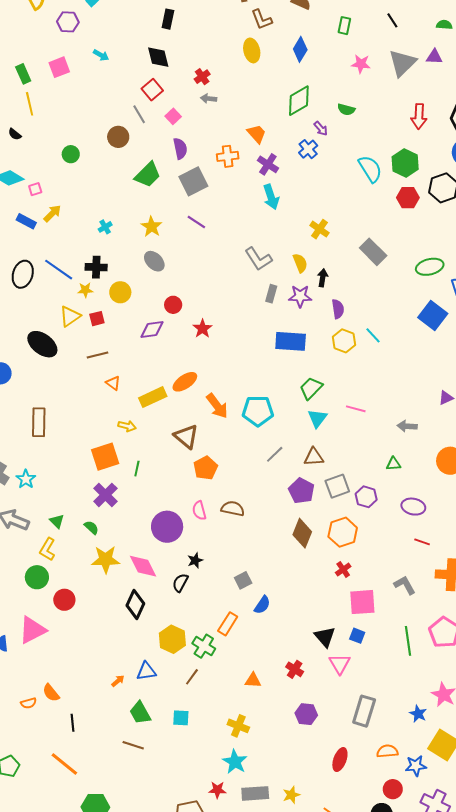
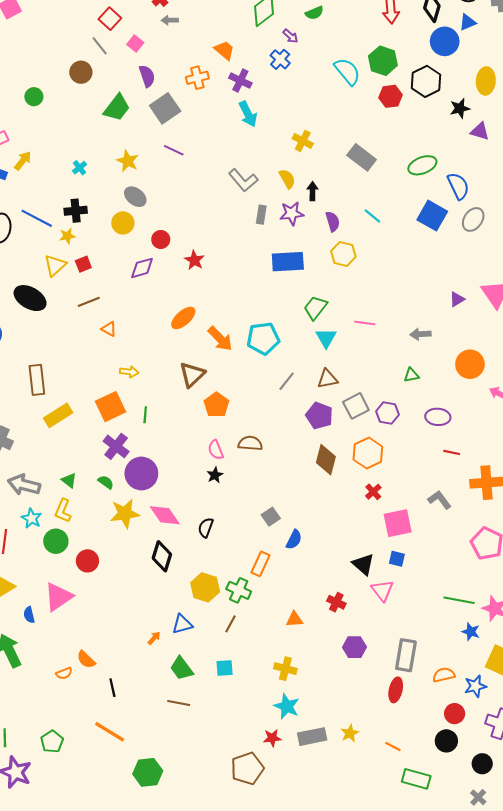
green semicircle: (346, 109) -> (314, 13), turned -30
yellow circle: (120, 292) -> (123, 223), moved
cyan line: (373, 335) -> (372, 216), moved
yellow rectangle: (153, 397) -> (58, 415), moved
brown triangle: (186, 436) -> (192, 375), turned 44
cyan star: (26, 479) -> (32, 518), moved
purple circle: (167, 527) -> (141, 473), moved
black star: (195, 560) -> (215, 475), moved
green line: (408, 641) -> (459, 600), moved, turned -64
gray rectangle: (364, 711) -> (406, 655), moved

